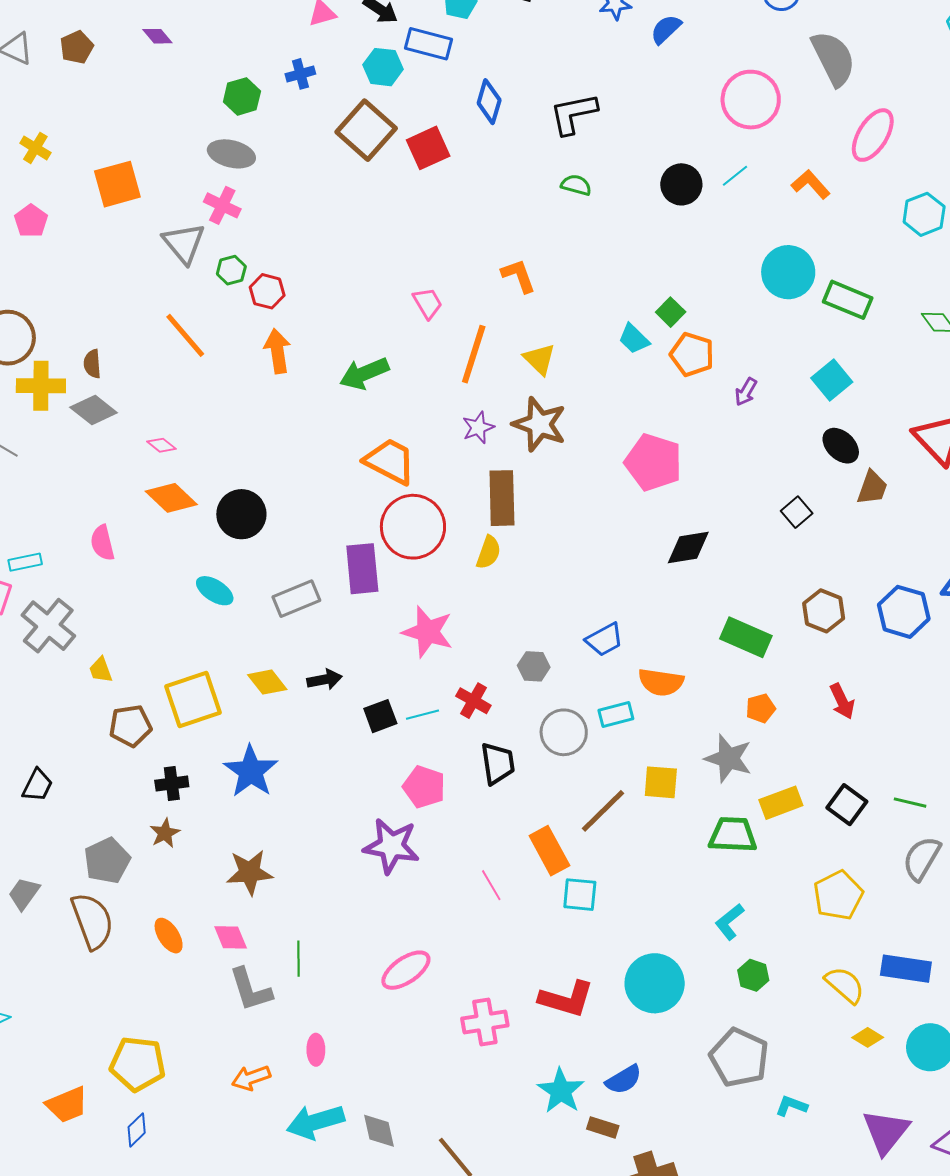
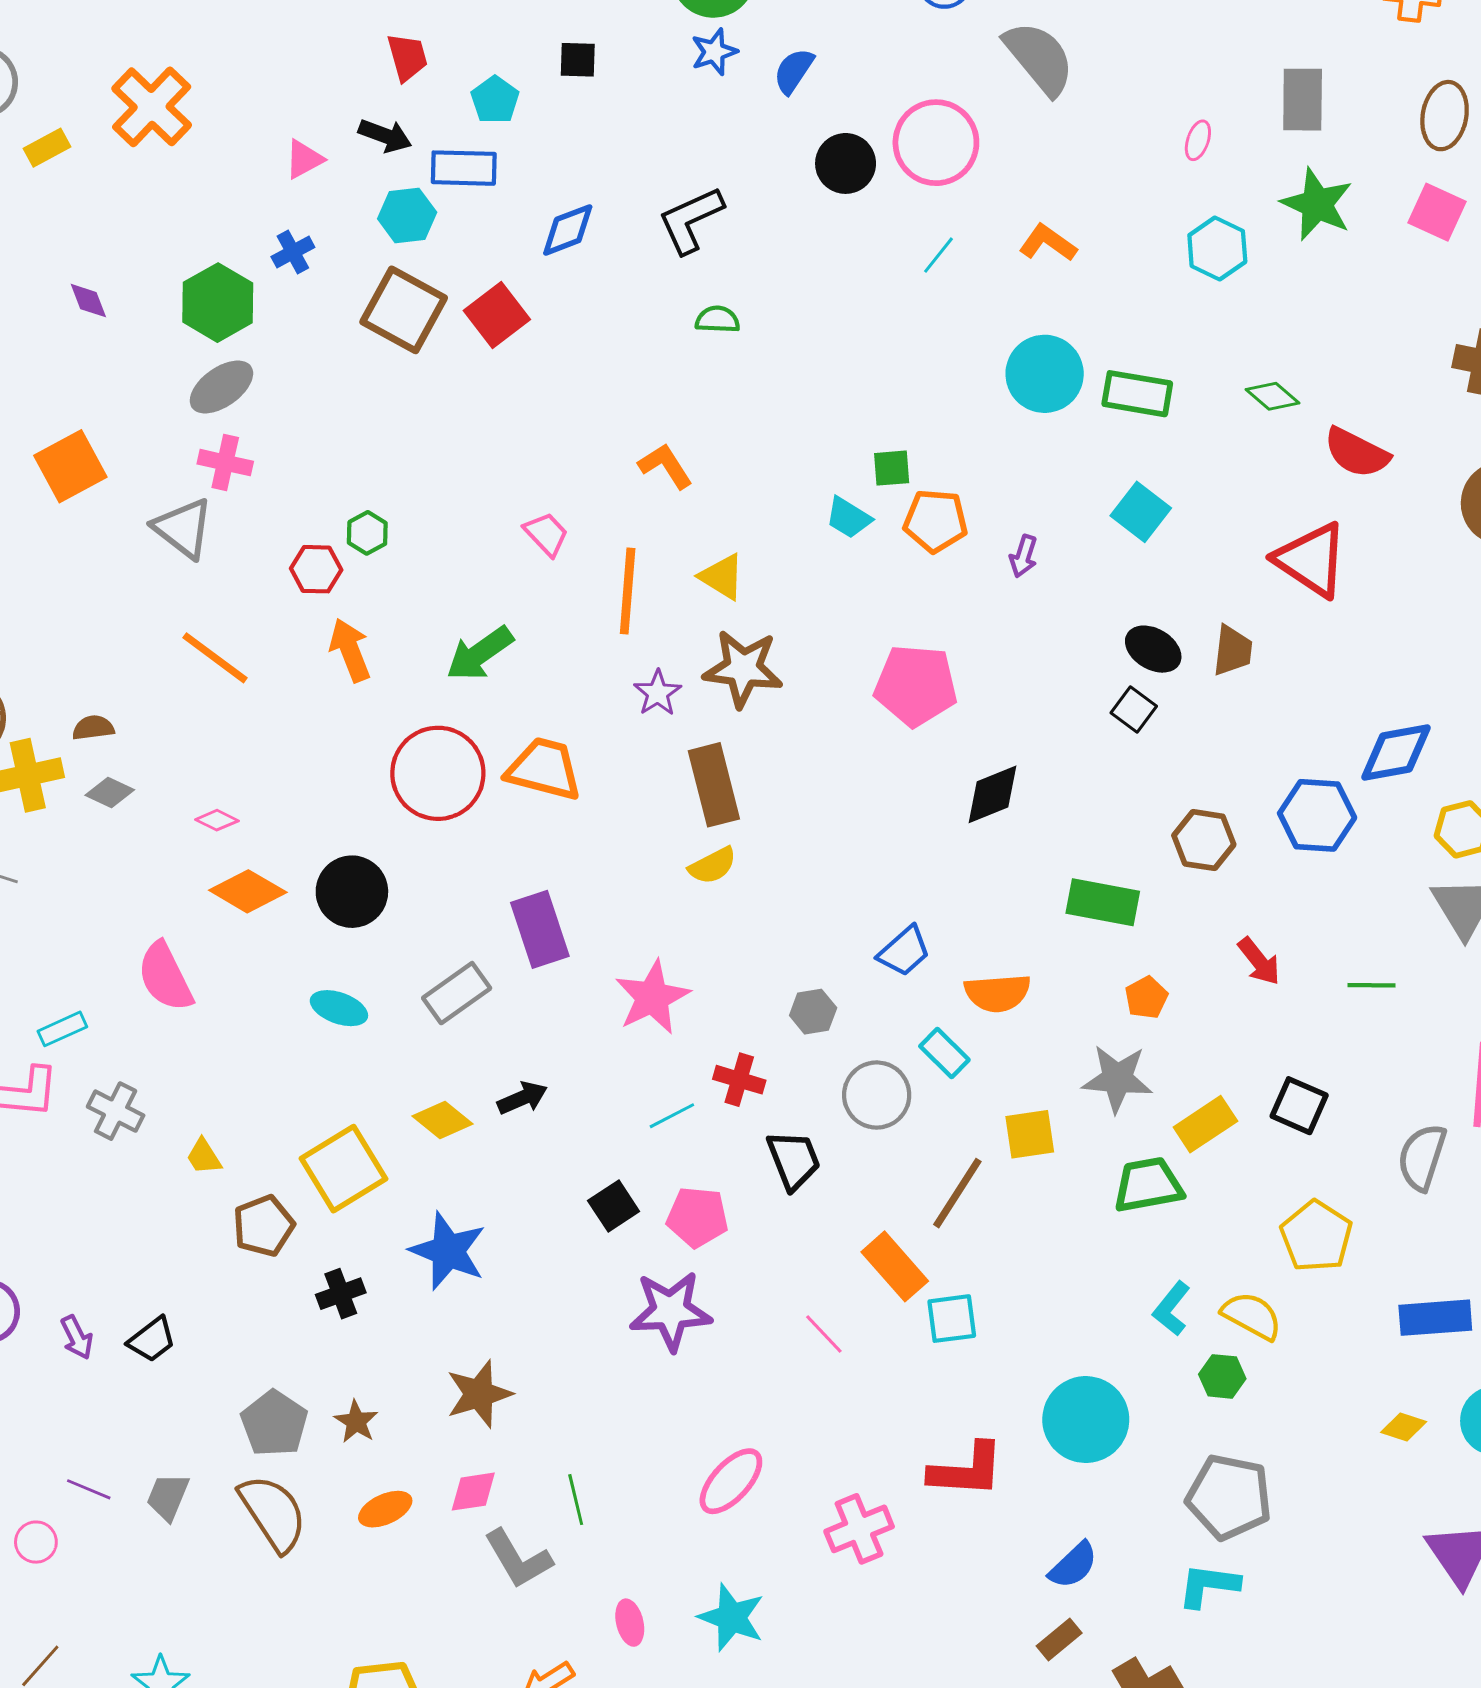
purple diamond: (157, 36) -> (88, 301), moved, turned 32
green hexagon: (242, 96) -> (218, 303), size x1.4
blue diamond: (489, 102) -> (568, 230), turned 66
pink ellipse: (873, 135) -> (1198, 140), moved, size x0.5
gray ellipse: (231, 154) -> (221, 387), turned -36
black circle: (681, 184) -> (846, 163), moved
green hexagon: (231, 270) -> (367, 533), moved
green square: (671, 312) -> (892, 468), turned -36
brown semicircle: (92, 364) -> (93, 728), turned 100
gray diamond: (94, 410) -> (110, 792), size x0.7
black ellipse: (841, 446) -> (1153, 649), moved
red circle: (413, 527) -> (438, 773), moved
pink semicircle: (102, 543) -> (165, 977), size x1.4
yellow semicircle: (489, 552) -> (713, 866), turned 56
gray cross: (48, 626) -> (116, 1111), size x0.7
pink star: (428, 632) -> (652, 997), turned -30
cyan rectangle: (616, 714) -> (944, 1053), turned 72
black square: (380, 716) -> (614, 1206), moved
black trapezoid: (38, 785) -> (152, 1340), turned 39
green line: (910, 803) -> (1372, 985), moved
brown star: (165, 833) -> (356, 1422), moved
orange ellipse: (169, 936) -> (385, 1509), turned -69
pink diamond: (231, 937) -> (473, 1492), turned -63
yellow semicircle: (845, 985) -> (1252, 1316), moved
cyan star: (561, 1091) -> (732, 1617), moved
cyan L-shape: (791, 1106) -> (1208, 1585), moved, size x1.4
brown rectangle: (603, 1127) -> (1059, 1639), turned -44

